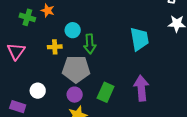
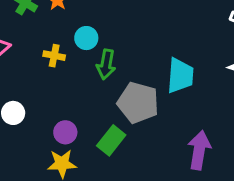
gray pentagon: (76, 69) -> (138, 103), moved
purple arrow: (141, 88) -> (199, 150), moved

